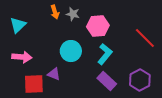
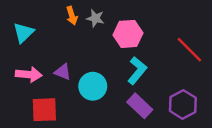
cyan circle: (71, 51) -> (93, 86), moved
purple triangle: (54, 74) -> (63, 72), moved

